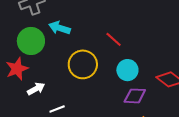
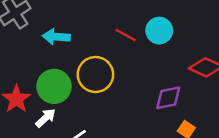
green circle: (31, 41) -> (54, 86), moved
cyan circle: (127, 70) -> (159, 31), moved

